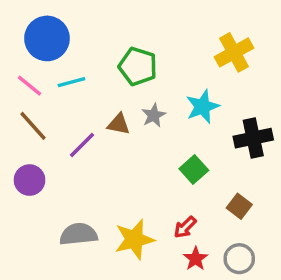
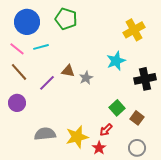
green pentagon: (138, 66) -> (66, 19), moved
gray star: (154, 115) -> (86, 78), moved
green square: (194, 170) -> (117, 108), moved
red star: (196, 259) -> (99, 148), moved

